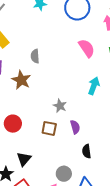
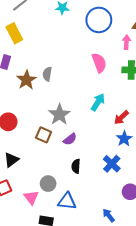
gray semicircle: (35, 56) -> (47, 74), moved
gray star: (60, 106) -> (59, 115), size x1.5
purple semicircle: (75, 127) -> (70, 139), turned 56

